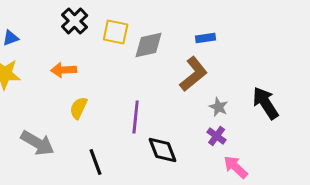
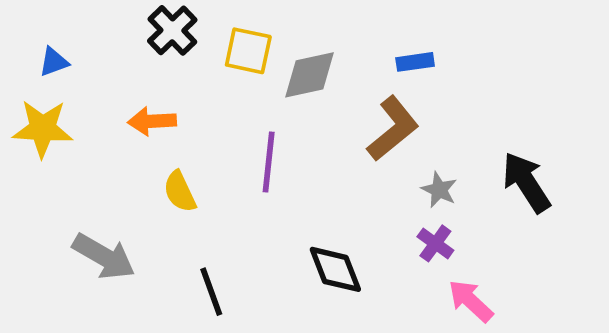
yellow semicircle: (79, 108) -> (180, 192), turned -50
purple line: (136, 117) -> (269, 162), moved

